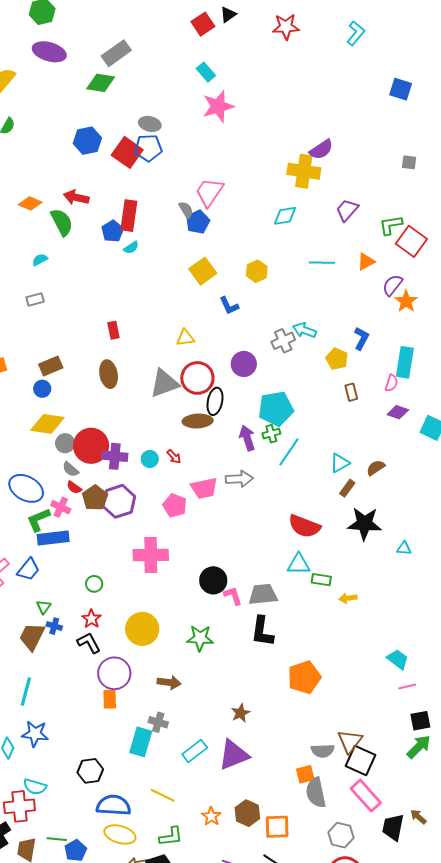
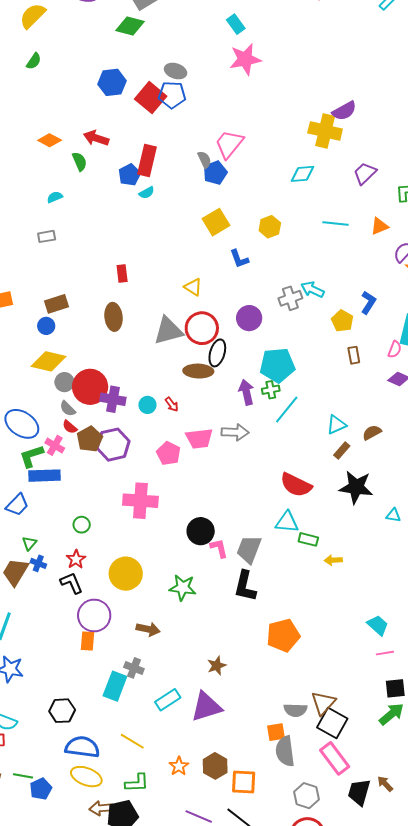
green semicircle: (62, 222) -> (80, 161), size x0.7
yellow triangle: (185, 338) -> (193, 287), turned 36
gray trapezoid: (263, 594) -> (249, 549), turned -68

